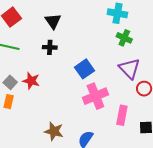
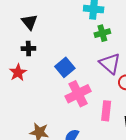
green cross: (124, 38) -> (102, 33), turned -35
red star: (31, 81) -> (18, 72), moved, turned 30

